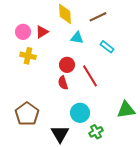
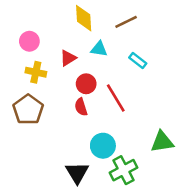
red triangle: (42, 32) -> (68, 58), moved
brown pentagon: (27, 114) -> (28, 110), moved
green cross: (96, 132) -> (124, 170), size x1.5

